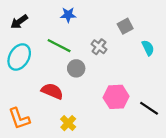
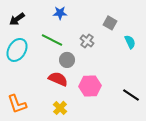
gray square: (125, 26) -> (110, 23), turned -32
red semicircle: (52, 91) -> (58, 79), moved
pink hexagon: (116, 97) -> (90, 86), moved

